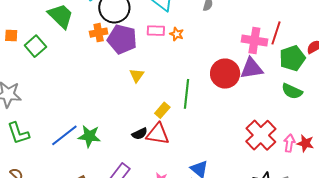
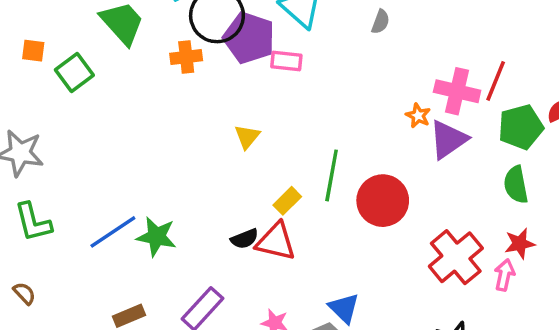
orange star: (177, 34) -> (418, 116), moved
purple pentagon: (122, 39) -> (249, 38), moved
purple triangle: (251, 68) -> (448, 139), turned -30
red circle: (225, 74) -> (383, 201), moved
green semicircle: (292, 91) -> (516, 185), turned 50
red star: (305, 143) -> (520, 244), moved, turned -30

